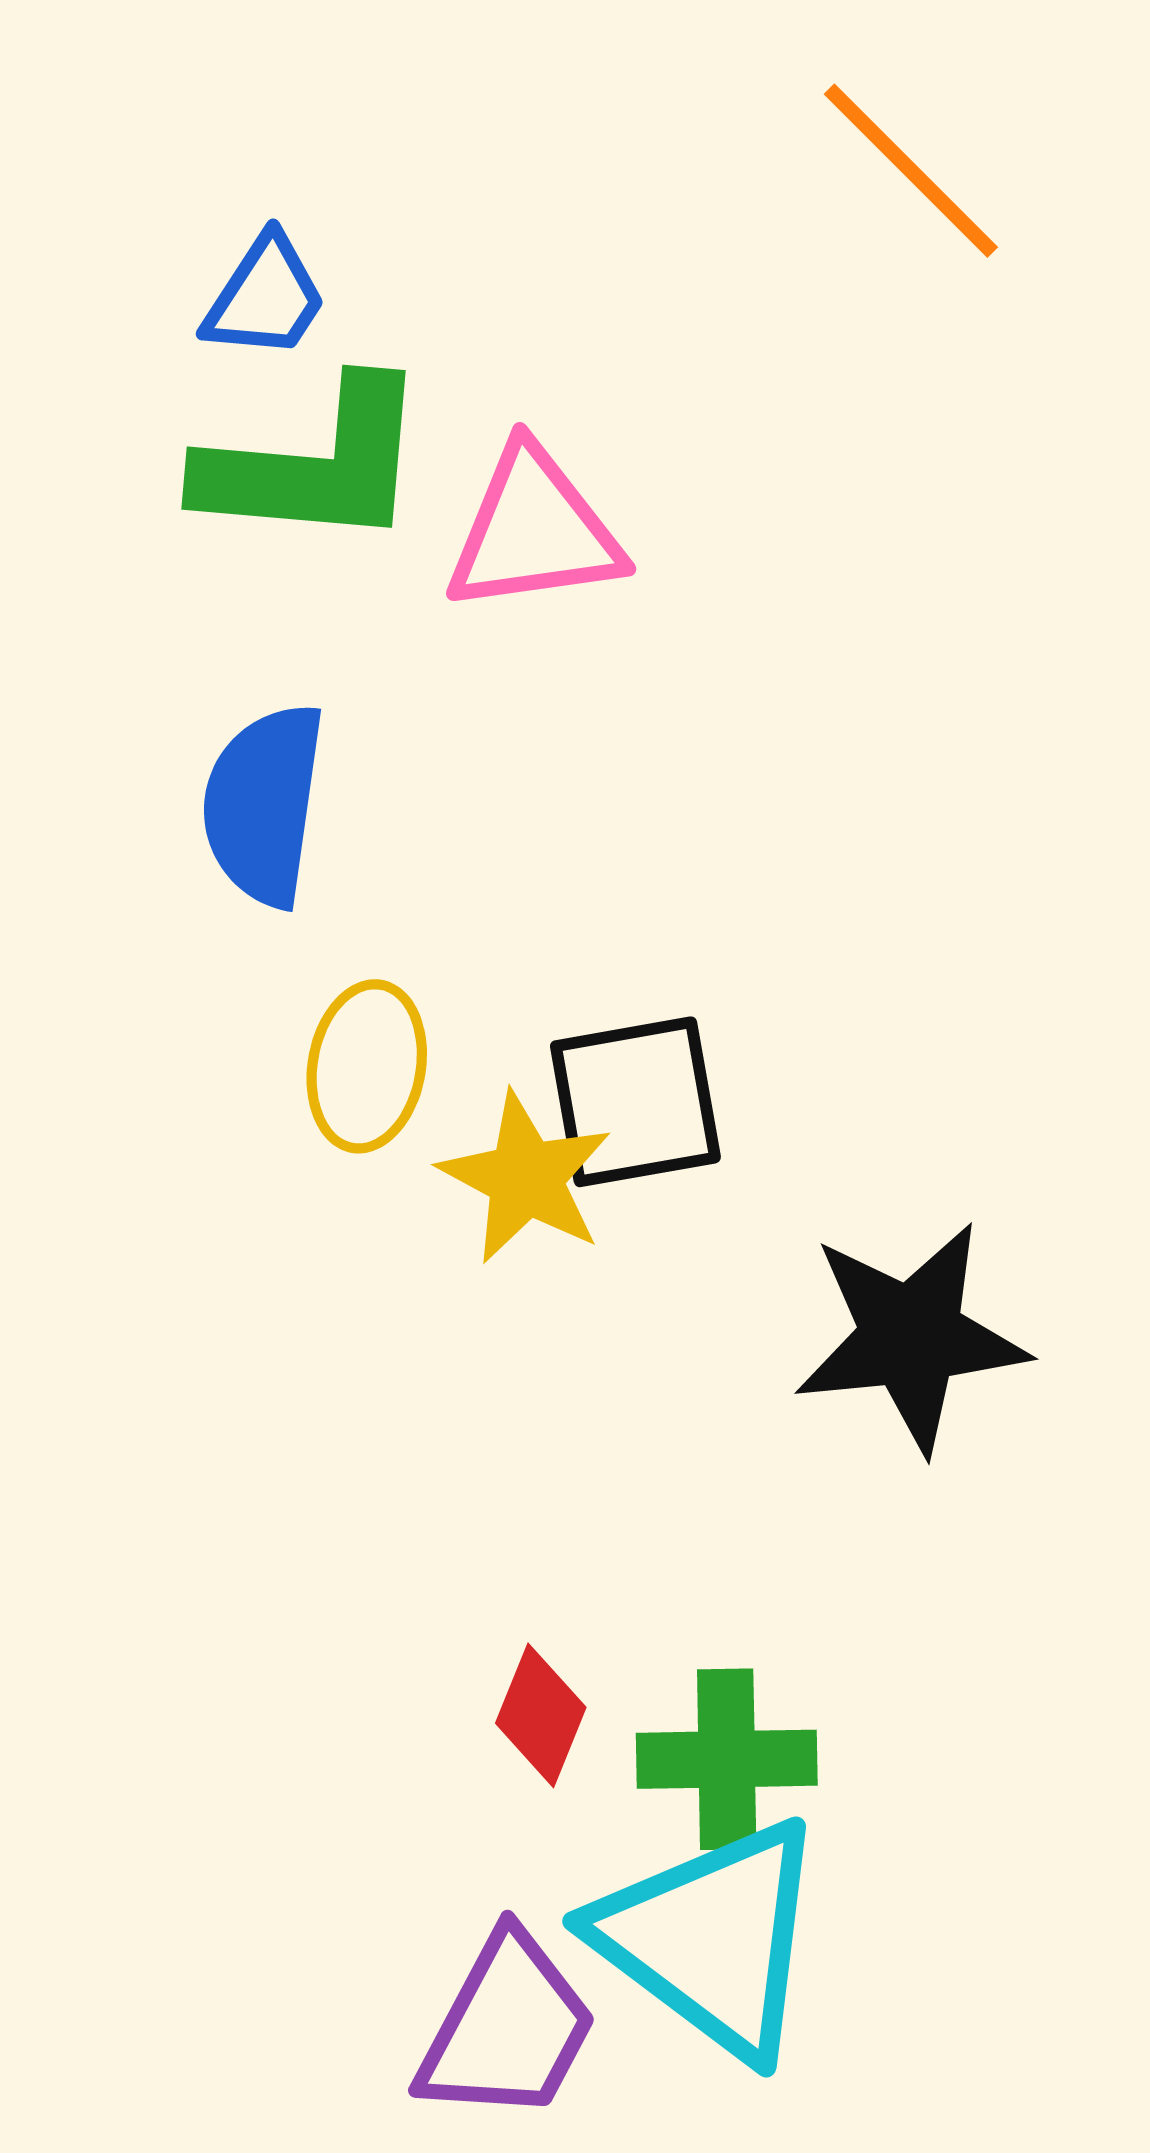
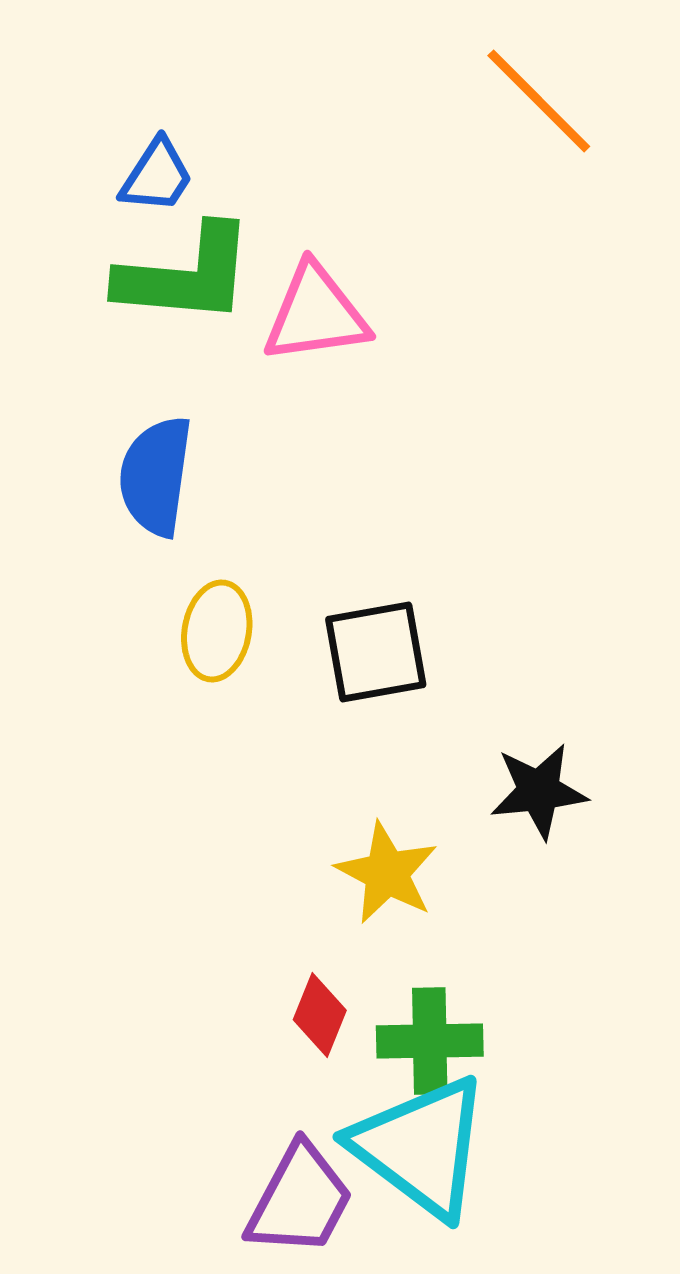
yellow star: (526, 1178) -> (387, 873), moved
black star: (911, 1337) -> (539, 791), size x0.7

